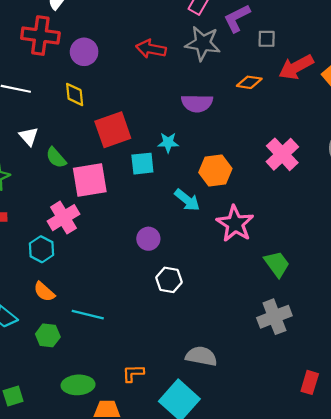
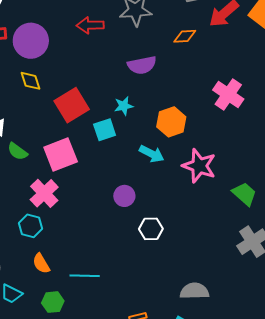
purple circle: (84, 52) -> (31, 41), size x1.4
green semicircle: (56, 158) -> (17, 151), moved
orange semicircle: (44, 292) -> (41, 263), turned 30

